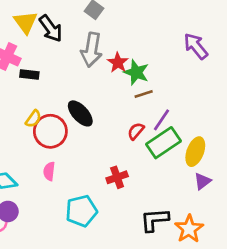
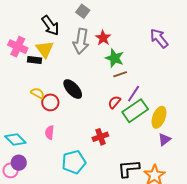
yellow triangle: (26, 22) -> (45, 49), moved
red star: (118, 63) -> (103, 38), moved
yellow semicircle: (33, 119) -> (38, 93), turned -96
red circle: (50, 131) -> (50, 102), size x0.7

